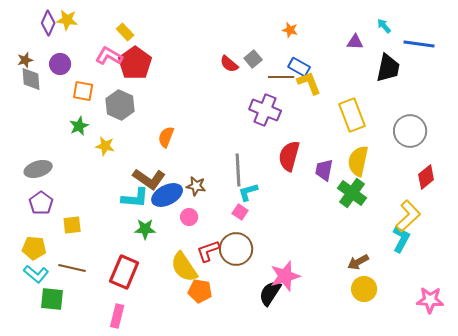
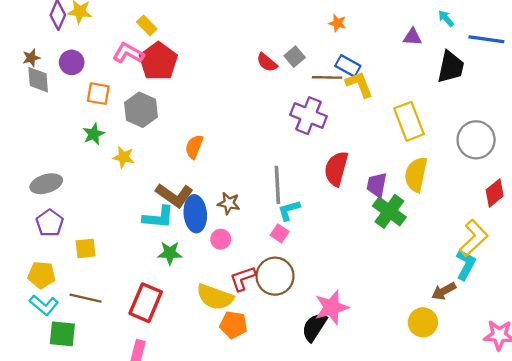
green cross: (352, 193) -> (389, 211), moved
blue ellipse: (167, 195) -> (195, 214), turned -68
brown arrow: (358, 262) -> (444, 291), moved
yellow semicircle: (184, 267) -> (215, 297), turned -36

